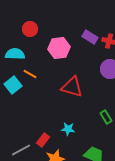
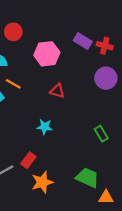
red triangle: (72, 87) -> (57, 91), moved, size x0.6
cyan star: (68, 129) -> (45, 127), moved

